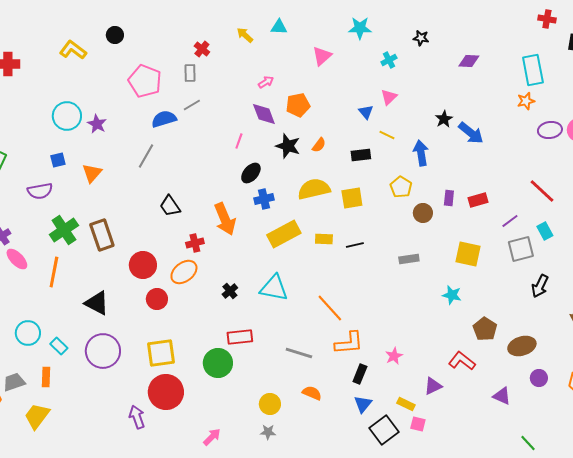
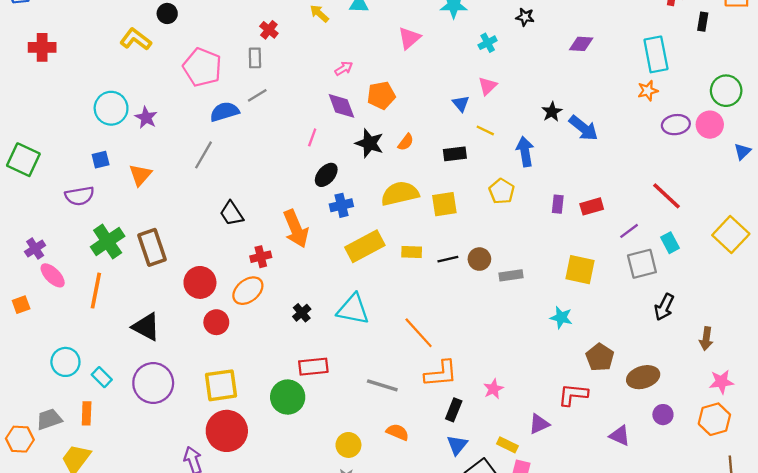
yellow L-shape: (73, 50) -> (136, 39), moved
brown circle: (423, 213) -> (479, 259), moved
red L-shape: (462, 361) -> (573, 395), turned -32

